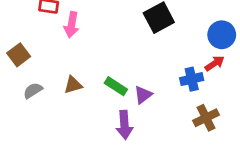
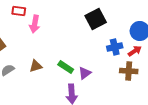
blue cross: (192, 79) -> (115, 47), moved
brown cross: (206, 118) -> (129, 71), moved, turned 30

